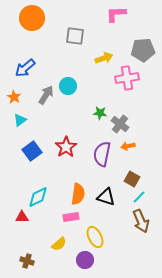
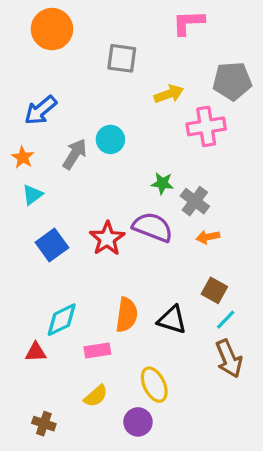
purple semicircle: (102, 154) -> (153, 227), moved, turned 100
pink rectangle: (71, 217) -> (97, 351), moved

